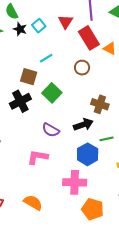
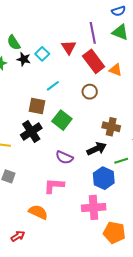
orange semicircle: (33, 203) -> (38, 212), moved

